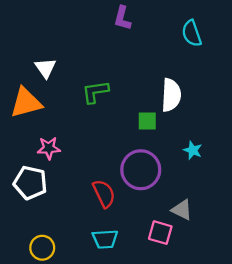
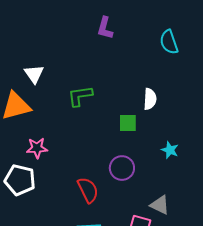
white semicircle: (171, 95) -> (150, 99), size x0.7
purple circle: (141, 170) -> (122, 168), size x0.7

